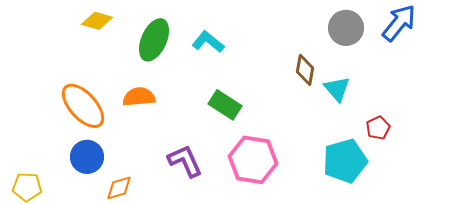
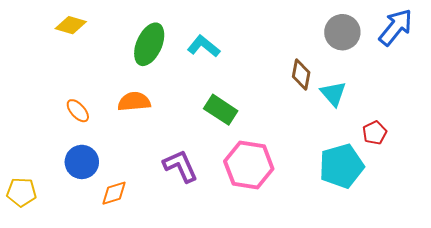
yellow diamond: (97, 21) -> (71, 25), moved
orange ellipse: (83, 106) -> (78, 111), size x0.5

